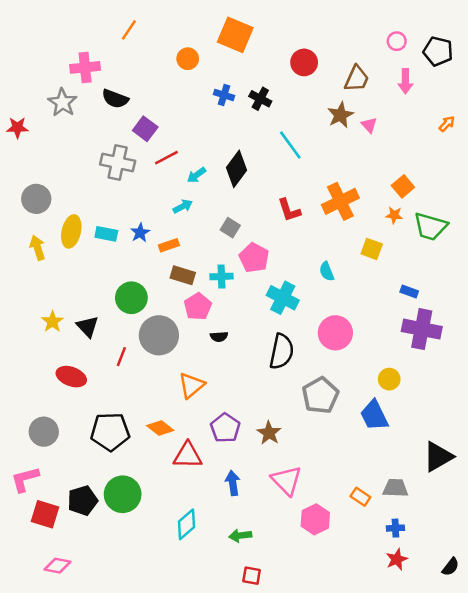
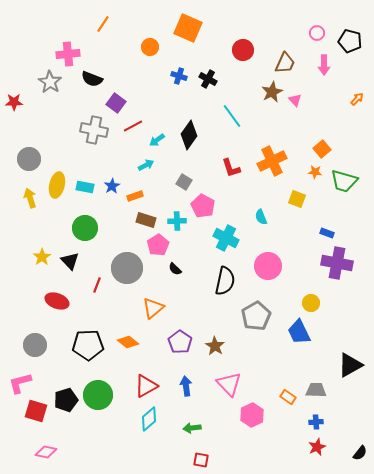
green circle: (131, 298) -> (85, 228), moved
black semicircle: (219, 337) -> (175, 269), turned 48
red triangle: (188, 455) -> (146, 386), moved, turned -30

